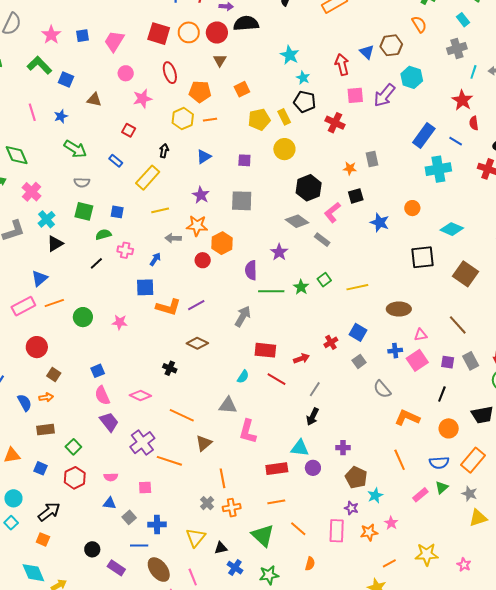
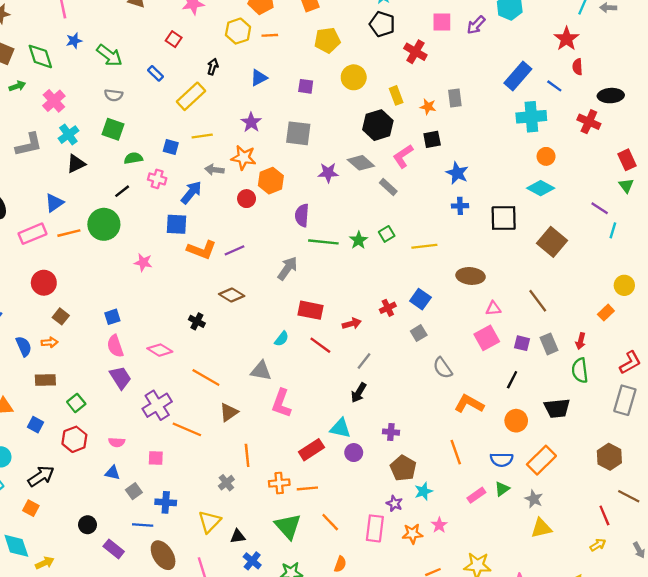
purple arrow: (384, 95) -> (476, 25), size x0.7
blue star: (61, 116) -> (74, 41), moved
yellow rectangle: (284, 117) -> (396, 95), moved
orange circle: (412, 208) -> (546, 156), moved
blue square: (117, 212) -> (171, 147), moved
purple star: (279, 252) -> (328, 173), moved, turned 30
blue arrow: (155, 259) -> (191, 192), size x1.5
green circle: (83, 317) -> (104, 224), moved, size x1.4
blue cross: (395, 351) -> (460, 206), moved
red rectangle: (277, 469) -> (311, 450), turned -30
orange cross: (232, 508) -> (279, 483), moved

